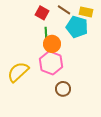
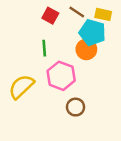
green line: (46, 34) -> (44, 48), moved
orange circle: (52, 44) -> (86, 49), moved

